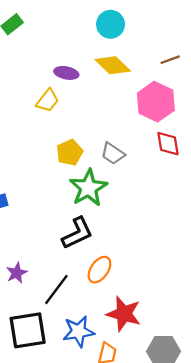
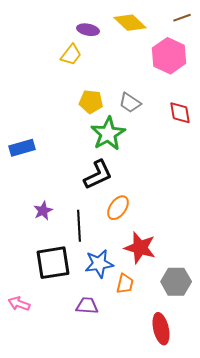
red diamond: (168, 144) -> (180, 113), moved
yellow pentagon: (70, 152) -> (91, 102), turned 30
black line: (56, 289) -> (79, 226), turned -40

